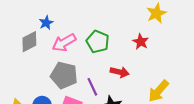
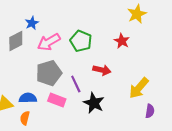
gray pentagon: (64, 75) -> (49, 73), turned -30

